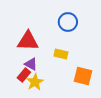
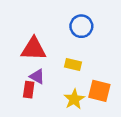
red rectangle: (24, 75) -> (29, 90), turned -32
yellow star: (35, 82) -> (74, 99), moved

